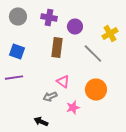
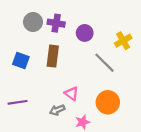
gray circle: (18, 17) -> (33, 22), moved
brown rectangle: (57, 48) -> (53, 56), moved
purple line: (14, 78) -> (18, 102), moved

